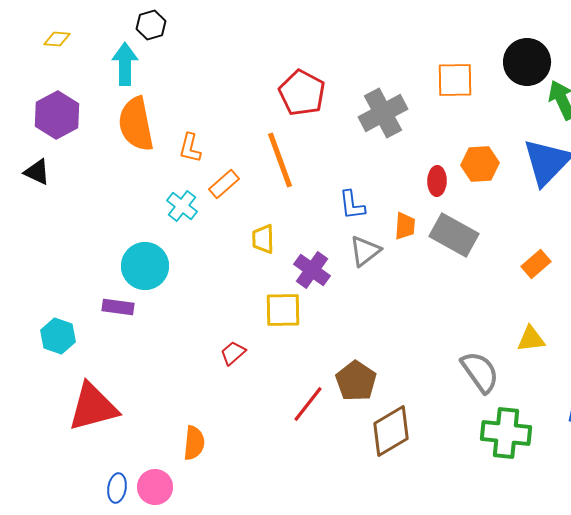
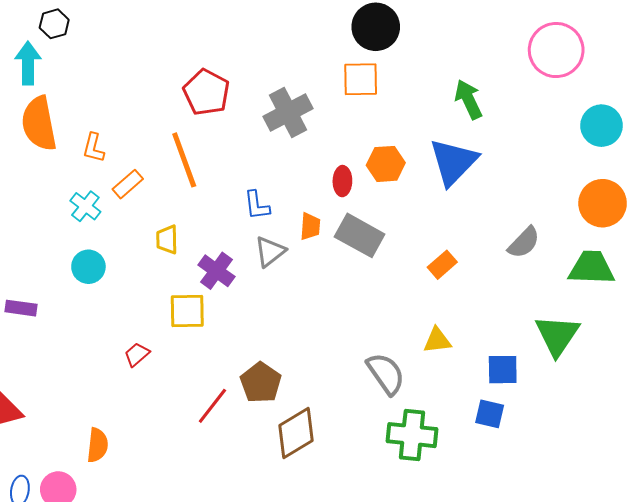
black circle: (527, 62) -> (376, 27), moved
cyan circle: (145, 266) -> (88, 267), moved, size x0.7

